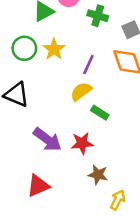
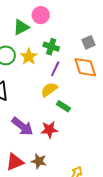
green cross: (98, 16) -> (51, 47), moved
brown star: (98, 175) -> (39, 161), moved

